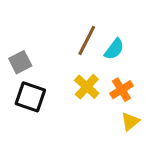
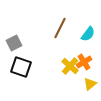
cyan semicircle: (114, 49) -> (88, 34), moved
yellow cross: (87, 87) -> (70, 66), moved

